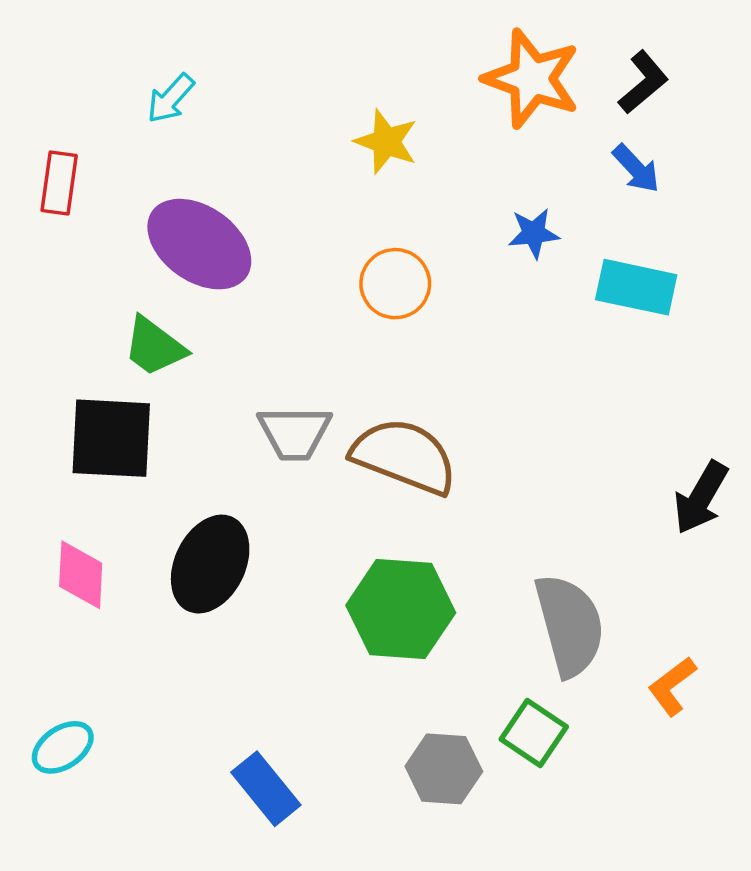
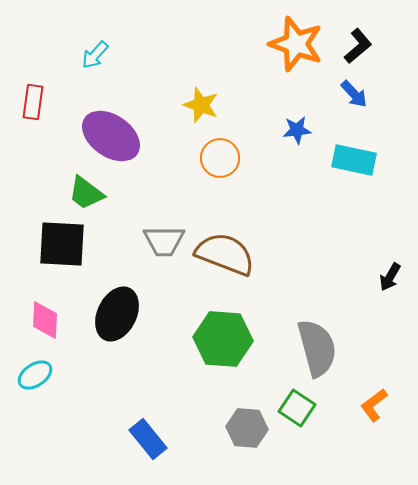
yellow star: (386, 142) -> (201, 105), moved
black arrow: (701, 498) -> (390, 277), size x0.7
orange L-shape: (672, 686) -> (374, 405), moved
cyan ellipse: (63, 747) -> (35, 375), moved

